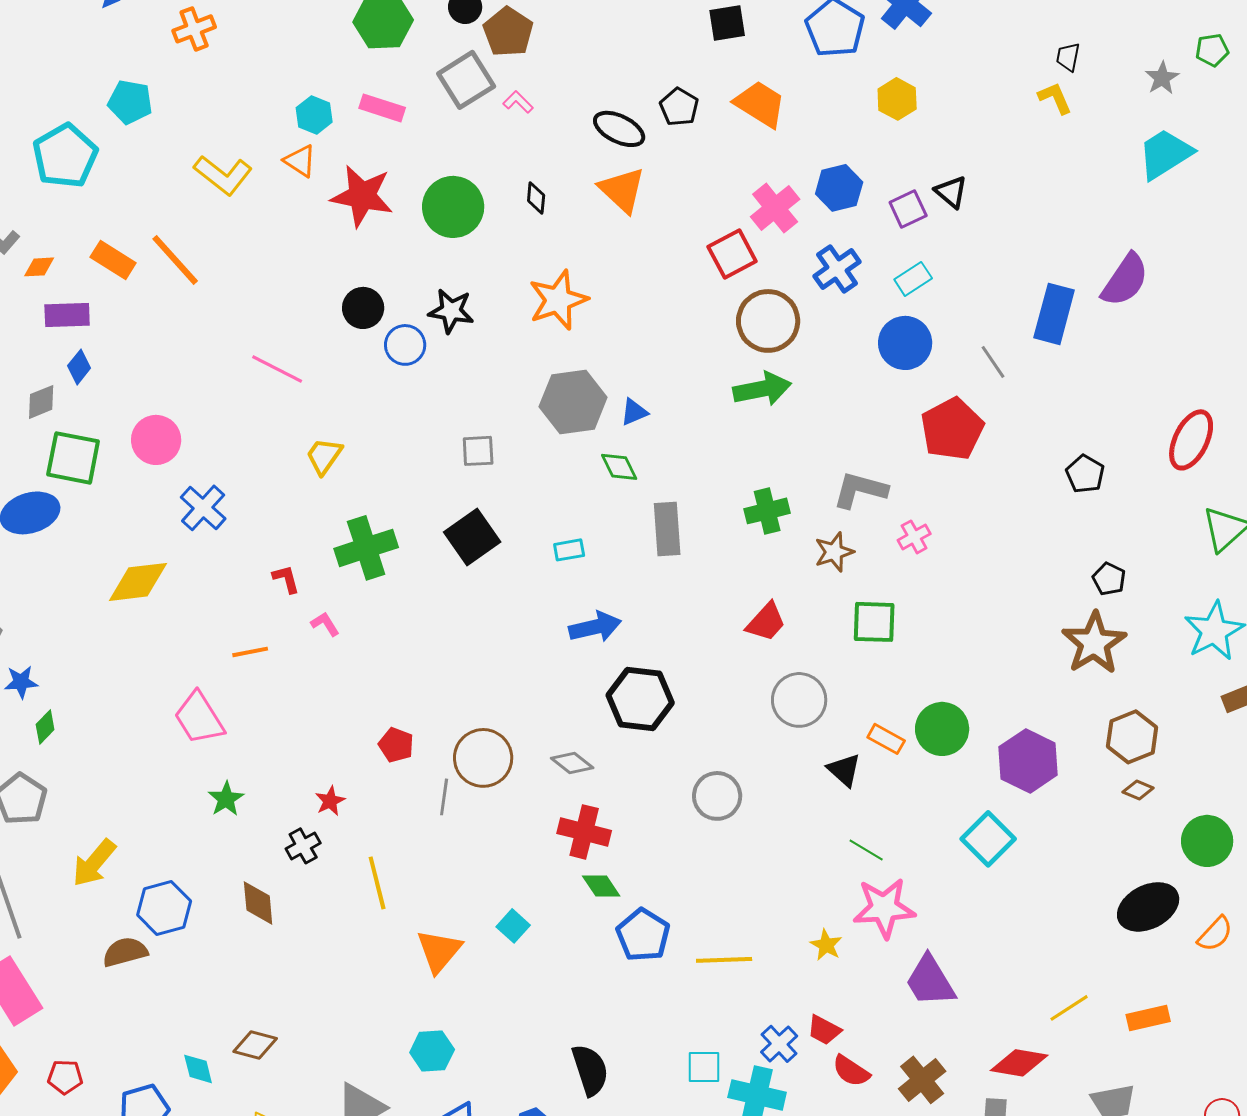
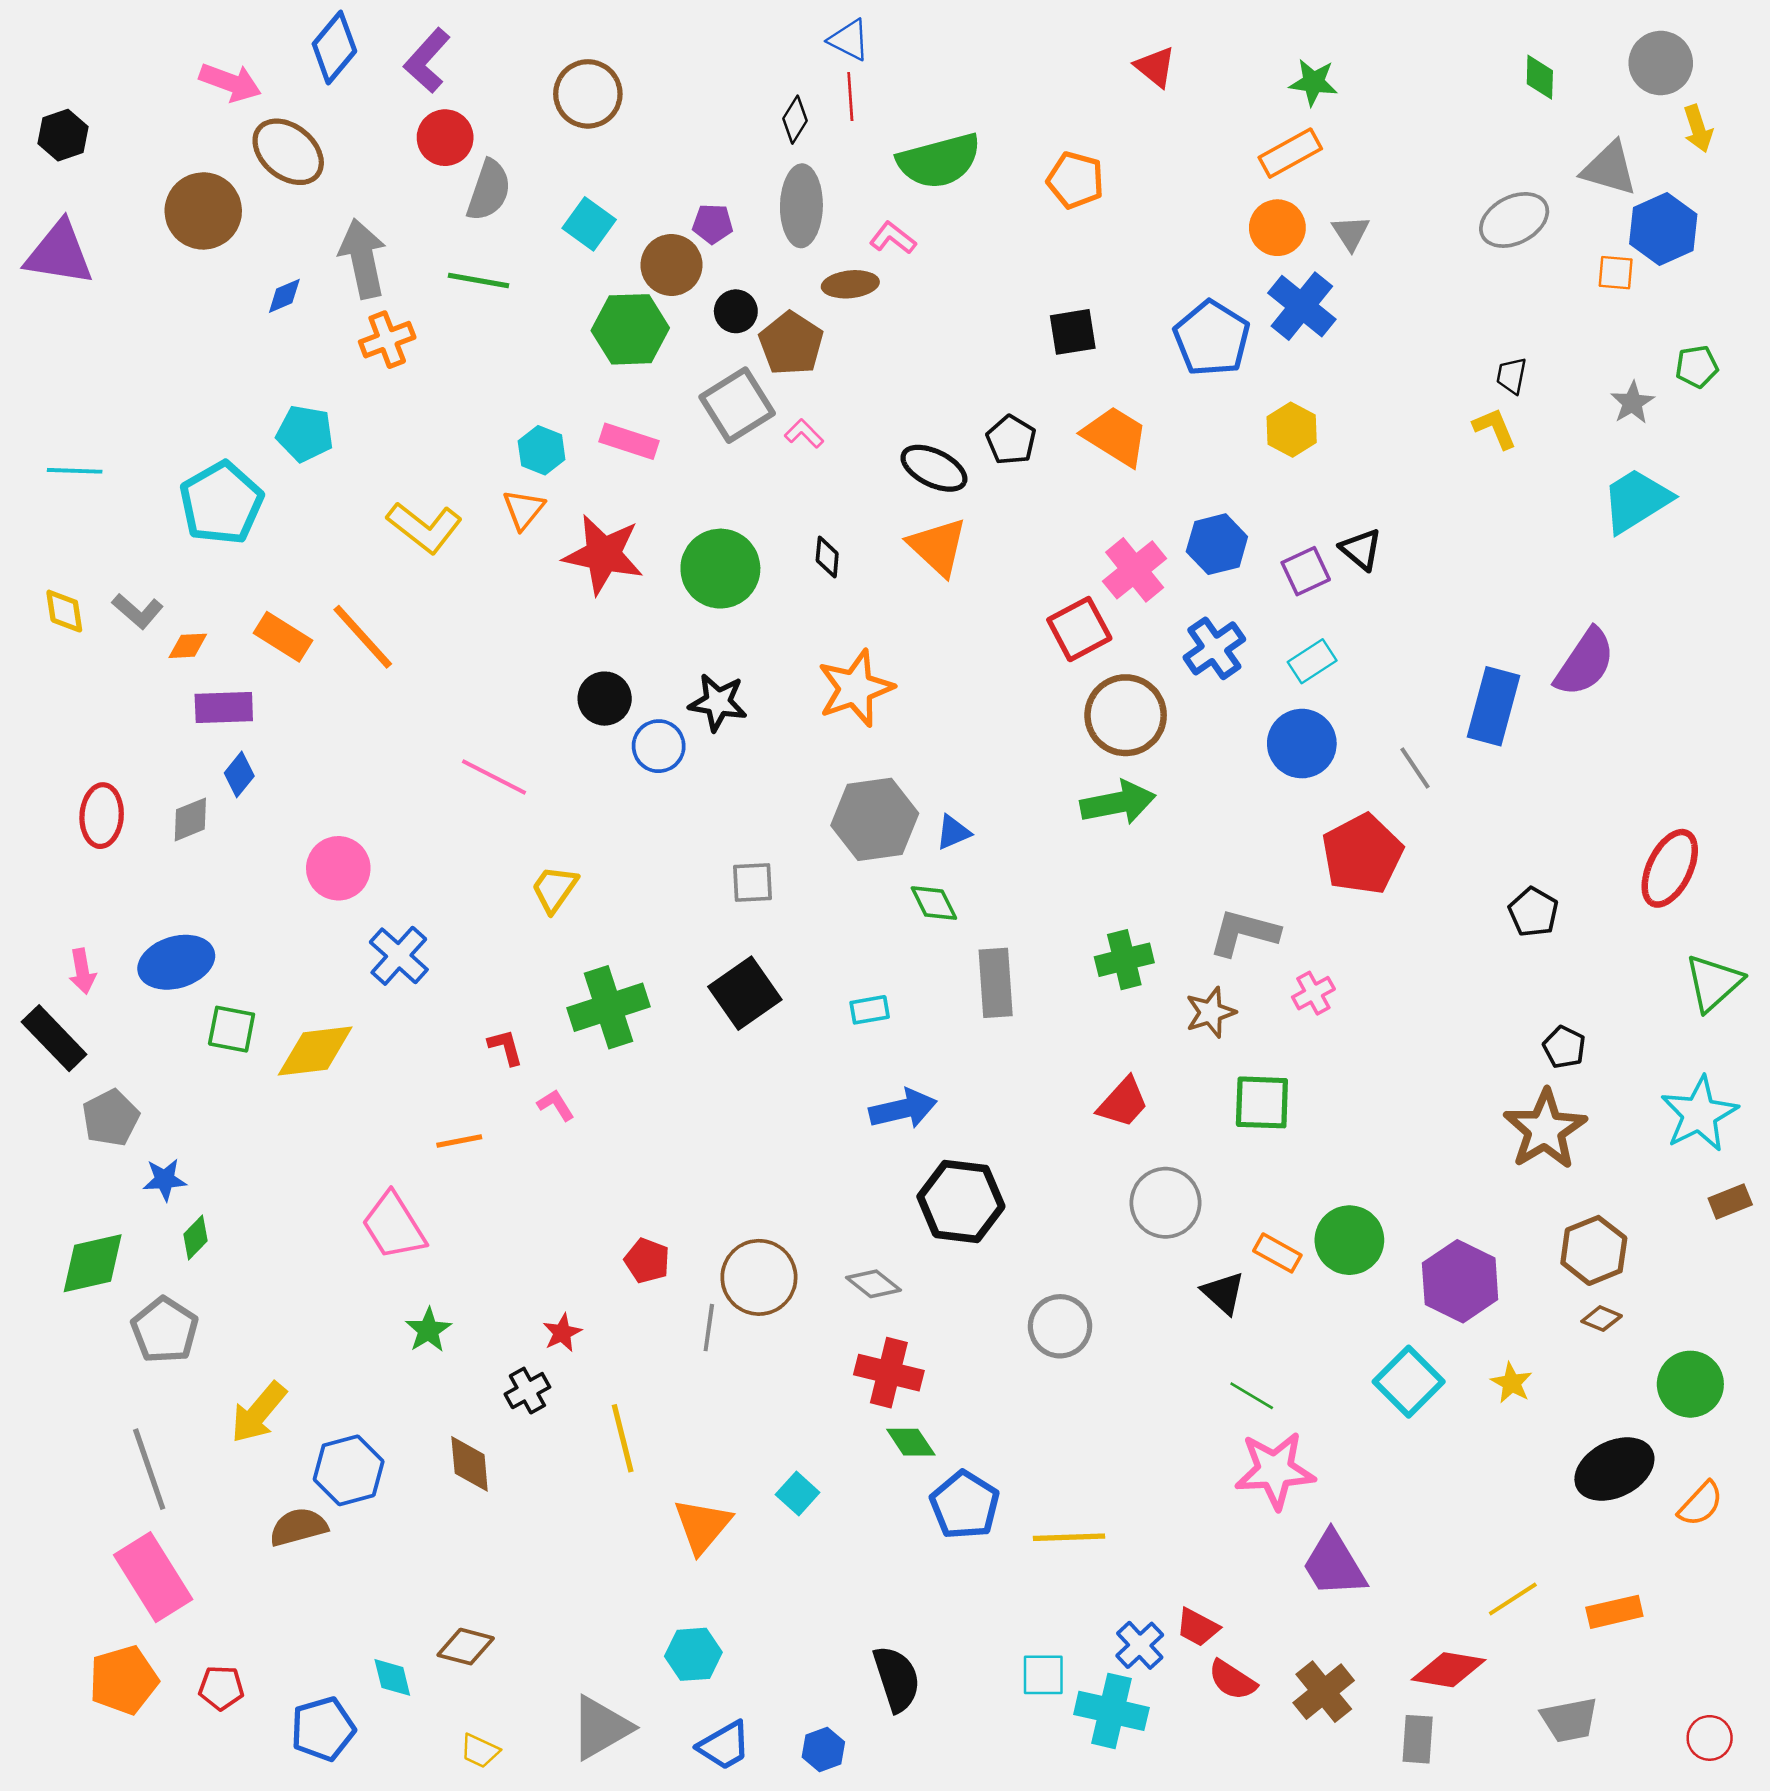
orange triangle: (300, 161) -> (524, 509), turned 36
green square: (73, 458) -> (232, 1029), moved, size x0.7
yellow star: (826, 945) -> (1512, 1383), moved

